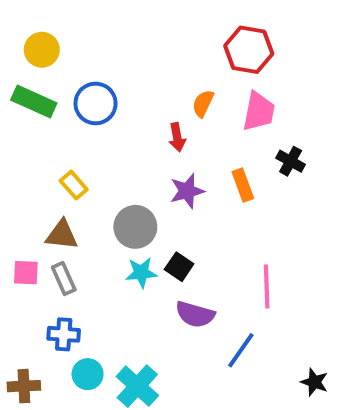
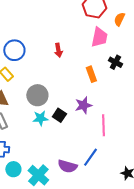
blue circle: (96, 103) -> (14, 50), moved
orange semicircle: (203, 103) -> (119, 19), moved
purple star: (187, 191) -> (83, 105), moved
purple semicircle: (195, 314) -> (67, 166), moved

